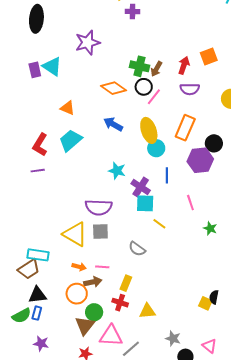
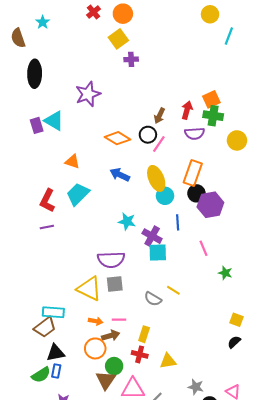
green cross: (140, 66) -> (213, 116), moved
black circle: (214, 143) -> (196, 193), moved
yellow line: (159, 224) -> (173, 290), moved
black semicircle: (214, 297) -> (234, 342), turned 40
yellow square: (205, 303) -> (237, 320), moved

